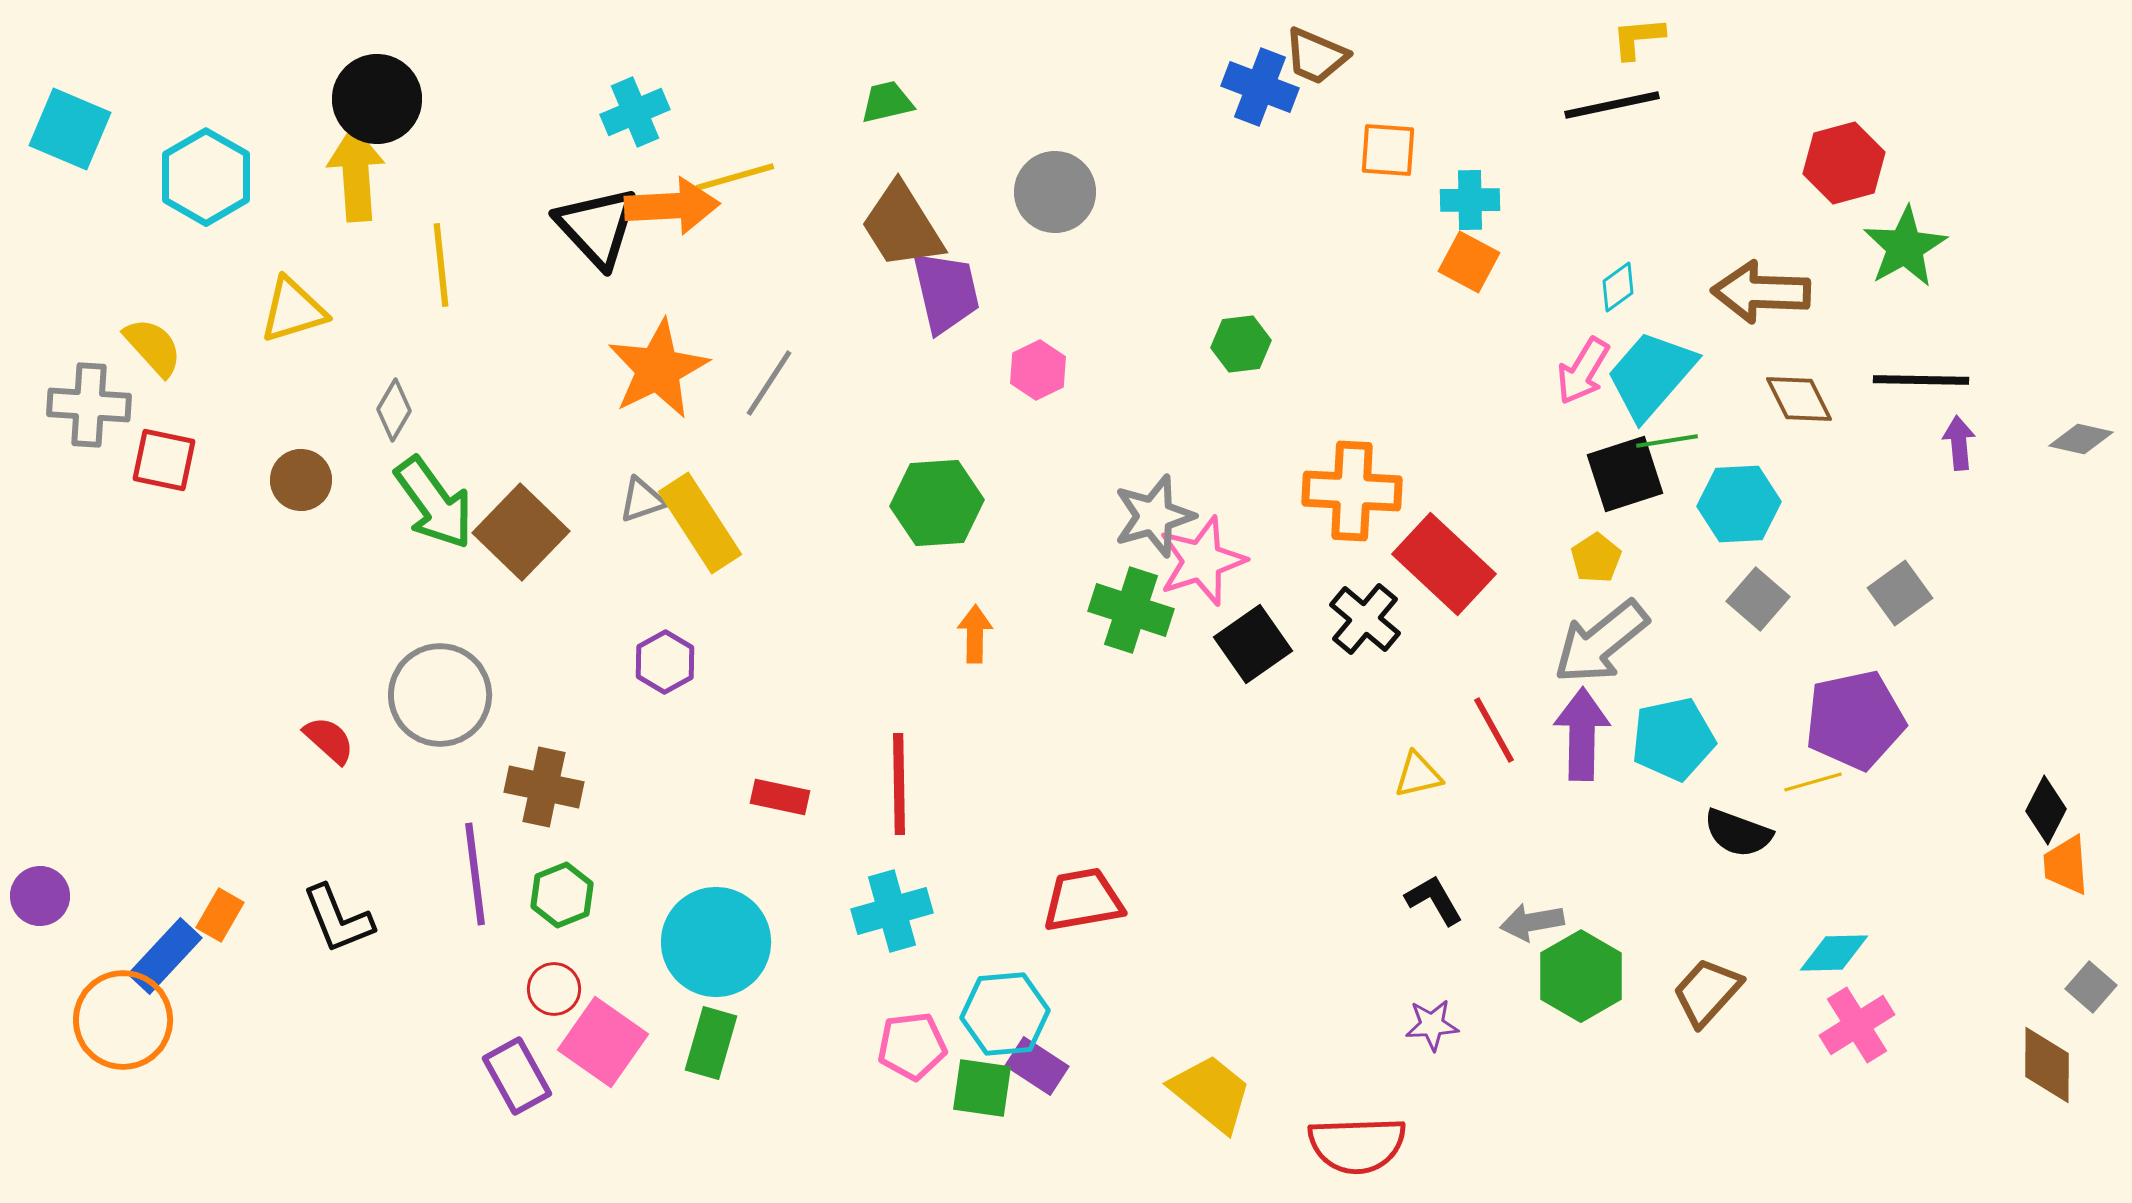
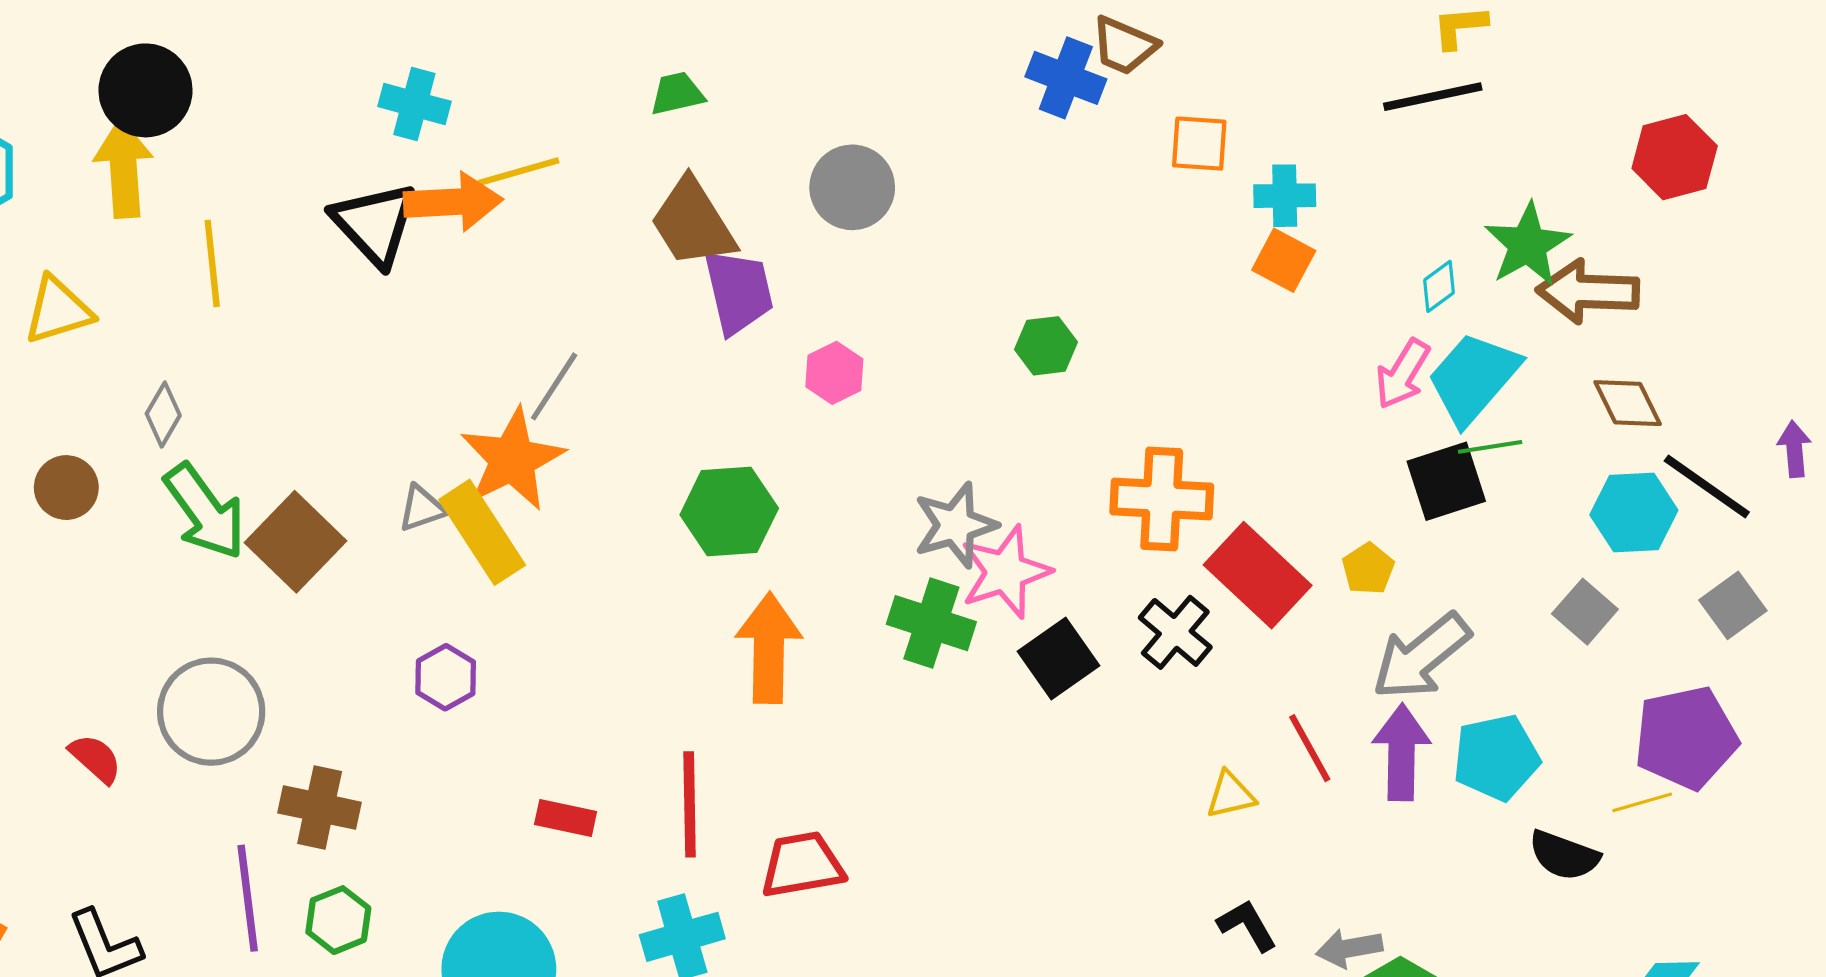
cyan cross: (635, 112) -> (414, 104), turned 38
green star: (1905, 247) -> (1528, 245), moved
orange star: (658, 369) -> (512, 459), moved
black line: (1921, 380) -> (1707, 486), moved, turned 34
cyan hexagon: (1739, 504) -> (1634, 513), moved
yellow pentagon: (1596, 558) -> (1368, 569), moved
orange arrow: (975, 634) -> (769, 648), size x1.8
red trapezoid: (1083, 900) -> (802, 865), moved

